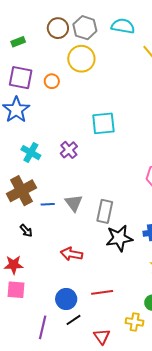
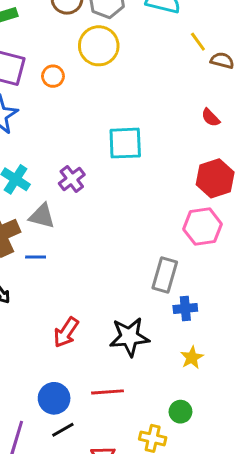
gray triangle: (74, 203) -> (42, 216), moved, turned -42
gray rectangle: (105, 211) -> (165, 275), moved
black star: (119, 238) -> (129, 337), moved
red arrow: (71, 254) -> (66, 332), turned -70

